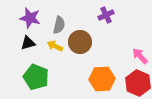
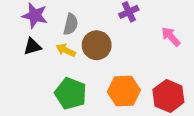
pink arrow: (140, 56) -> (171, 37), moved
green pentagon: (36, 77) -> (71, 93), moved

